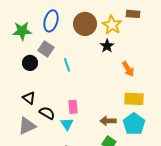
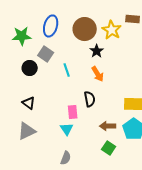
black star: (107, 46) -> (97, 51), moved
orange arrow: (128, 69) -> (98, 74), moved
black semicircle: (47, 113) -> (90, 99), moved, turned 49

